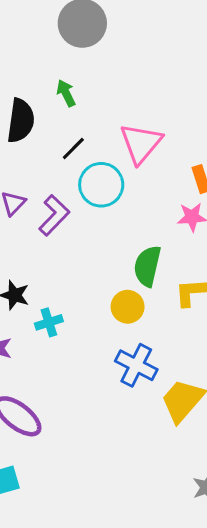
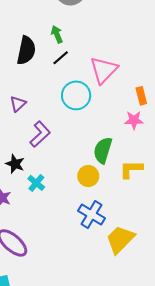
black line: (73, 149) -> (61, 58), moved
purple L-shape: (54, 215) -> (40, 134), moved
cyan cross: (49, 322) -> (36, 183), turned -36

